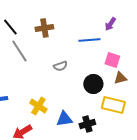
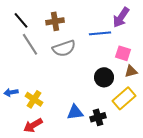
purple arrow: (110, 24) -> (121, 17), size x1.5
gray semicircle: (60, 66) -> (64, 48), moved, size x1.6
yellow rectangle: (113, 105) -> (124, 98), turned -55
yellow cross: (38, 106) -> (34, 99), moved

